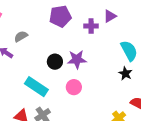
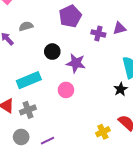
purple pentagon: (60, 16) -> (70, 16), turned -30
black circle: (55, 62) -> (52, 52), moved
cyan rectangle: (36, 87) -> (29, 80), turned -70

